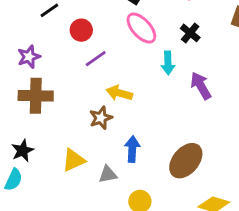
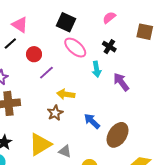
blue arrow: (132, 149) -> (92, 121), moved, turned -42
yellow triangle: (74, 160) -> (40, 144), size x1.4
gray triangle: (108, 174) -> (65, 151), turned 40

